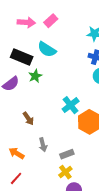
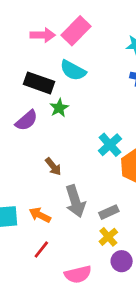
pink rectangle: (51, 21) -> (76, 31), size x1.5
gray arrow: (43, 145) -> (75, 201), size x1.6

